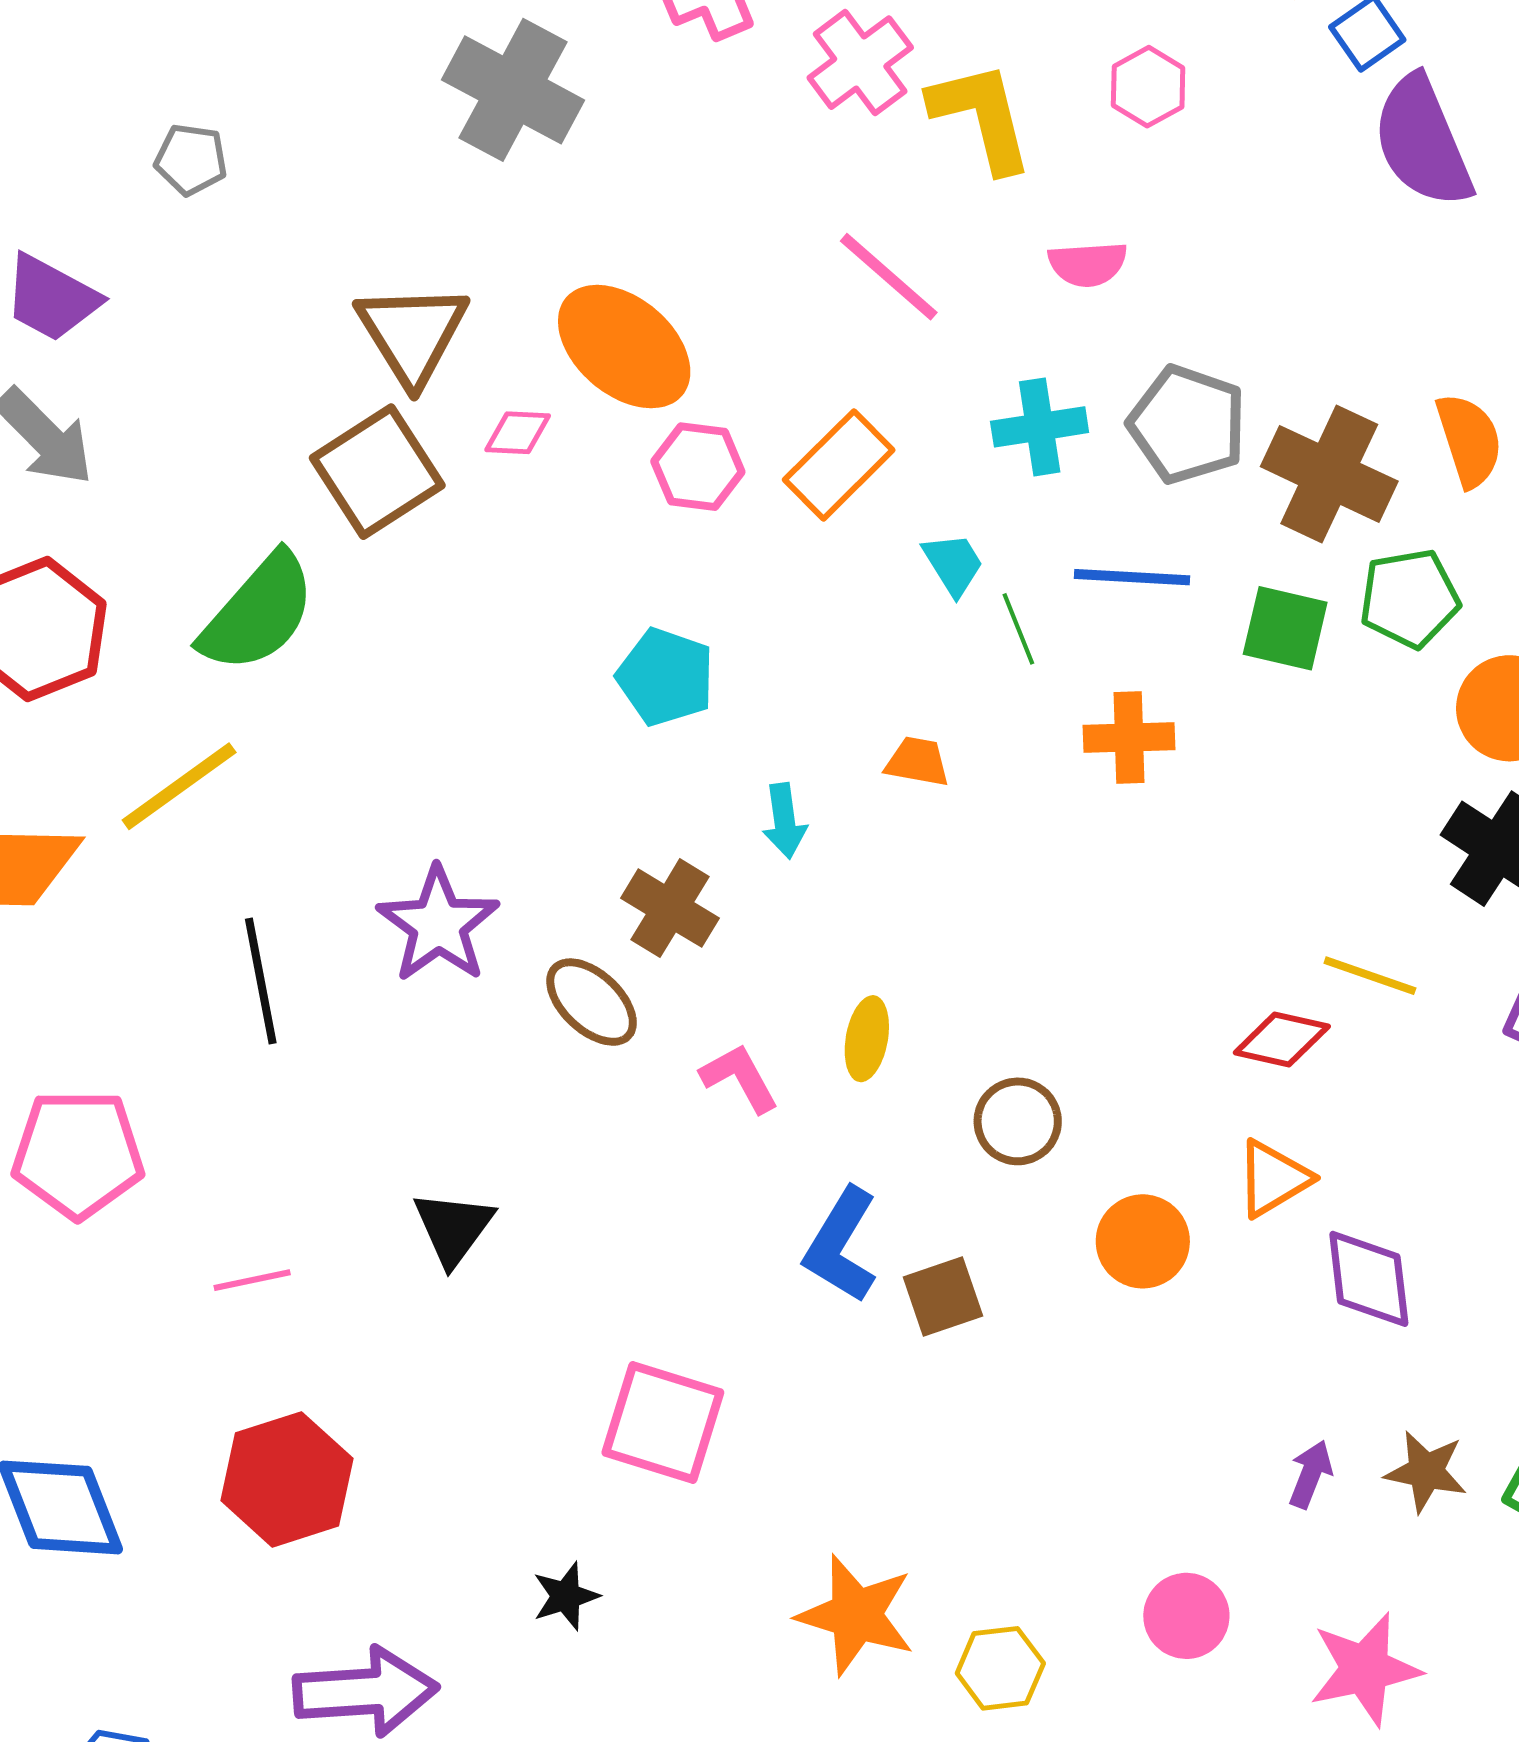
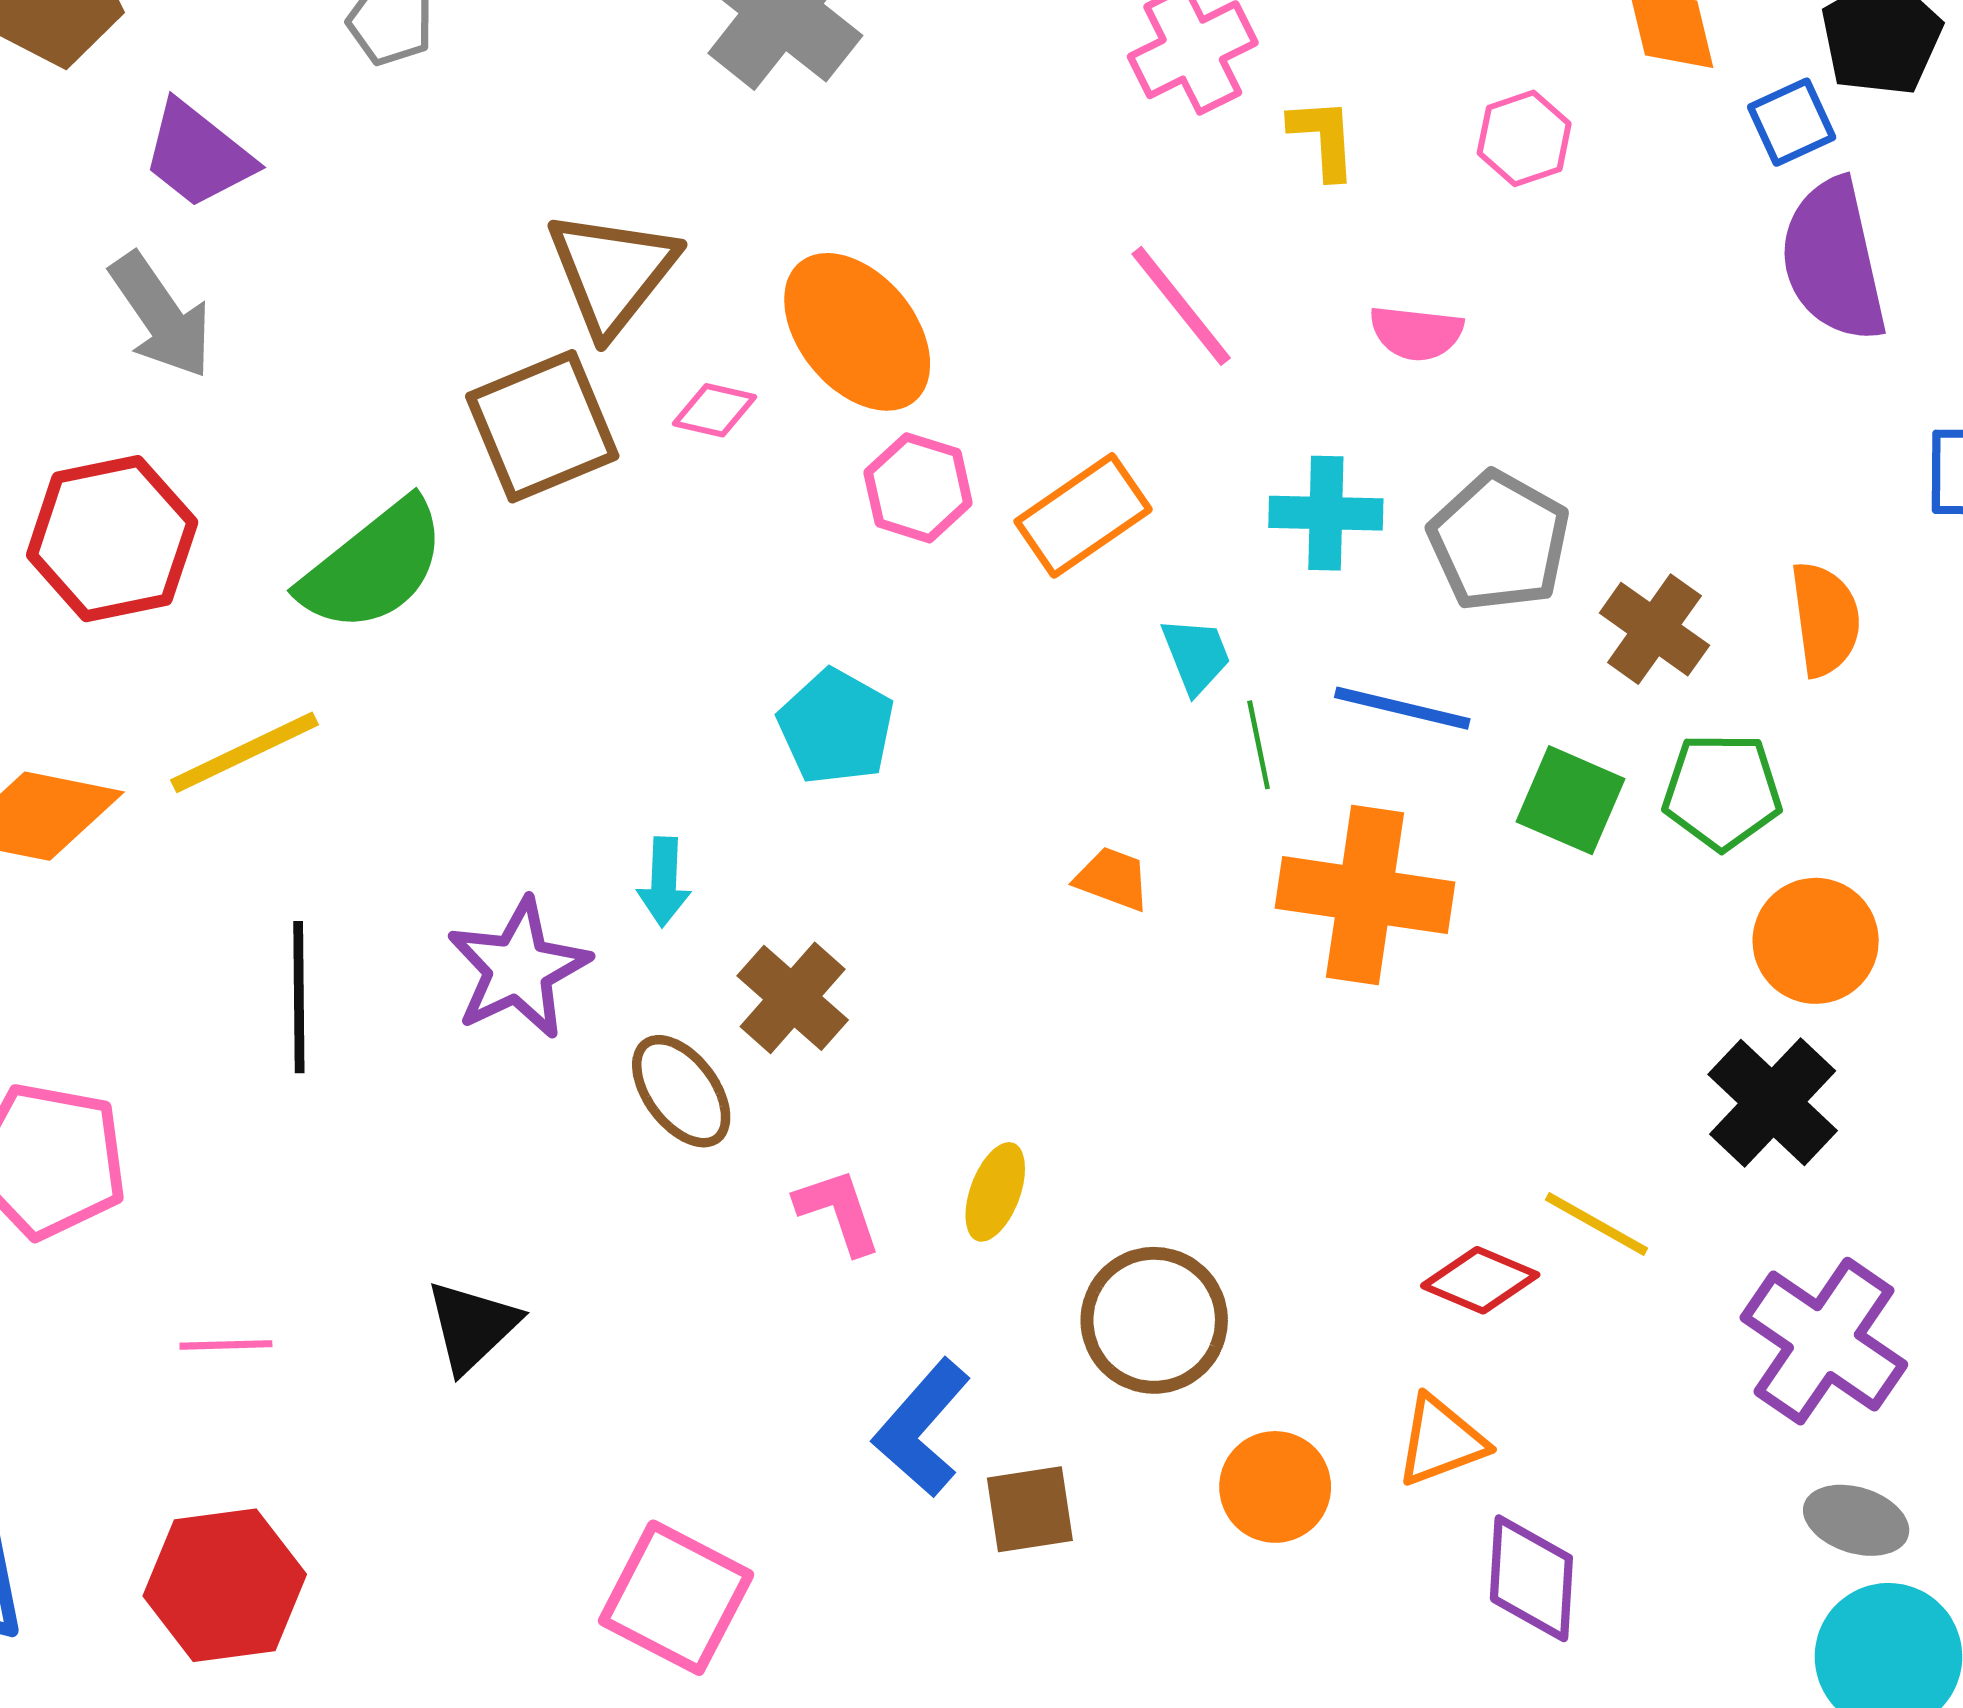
yellow L-shape: (981, 117) -> (1323, 138), size x0.6
brown cross: (1329, 474) -> (1654, 629), size x0.7
orange cross: (1129, 738) -> (1365, 895), size x1.6
cyan arrow: (784, 821) -> (664, 882), moved
brown circle: (1018, 1121) -> (1154, 1320), size x1.4

